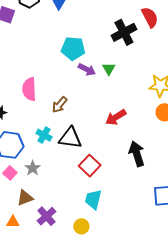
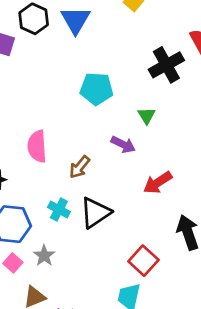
purple arrow: (87, 69) -> (123, 144), moved
black triangle: (70, 138) -> (95, 213), turned -40
red square: (90, 166) -> (143, 261), moved

